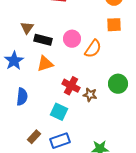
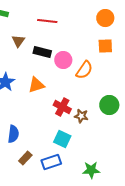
brown triangle: (27, 28) -> (18, 41), moved
black rectangle: (43, 40) -> (42, 52), moved
blue semicircle: (22, 97) -> (13, 134), moved
cyan square: (59, 112) -> (62, 139), moved

